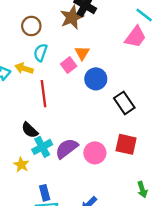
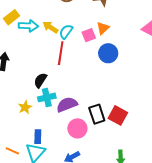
cyan semicircle: (40, 53) -> (66, 32), moved
black rectangle: (124, 103) -> (97, 114), moved
black semicircle: (30, 130) -> (40, 80), turned 63
pink circle: (95, 153) -> (77, 128), moved

